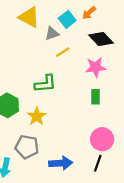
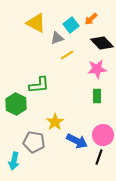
green L-shape: (45, 84) -> (39, 85), moved
yellow star: (37, 116) -> (55, 122), moved
blue arrow: (61, 163) -> (77, 141), moved, turned 30

